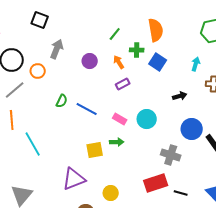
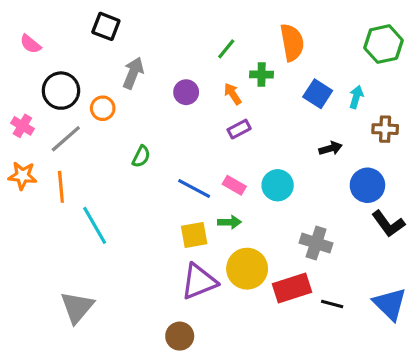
blue square: (158, 62) -> (318, 94), moved
blue line: (87, 109) -> (194, 188), moved
blue circle: (192, 129) -> (367, 185), moved
purple triangle: (74, 179) -> (199, 282), moved
yellow circle: (111, 193) -> (247, 269), moved, size x1.6

